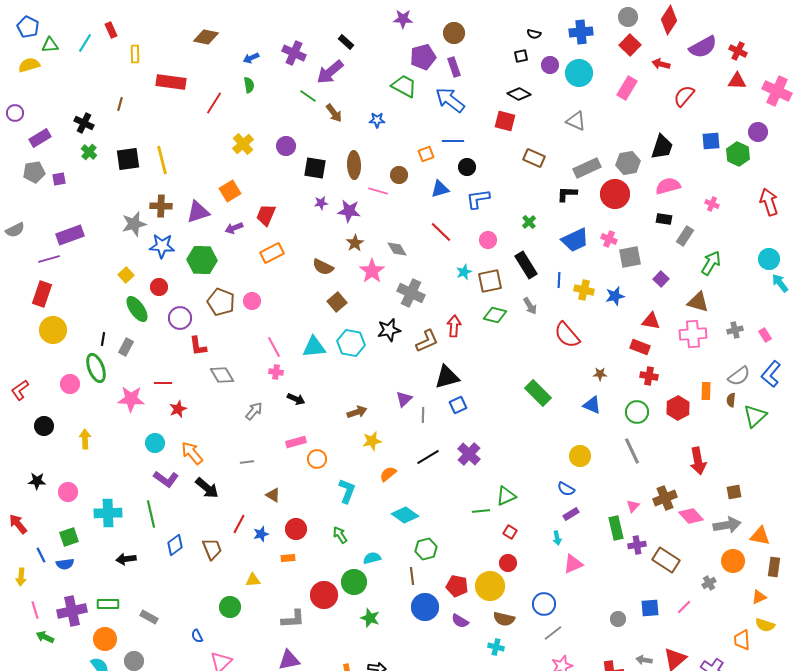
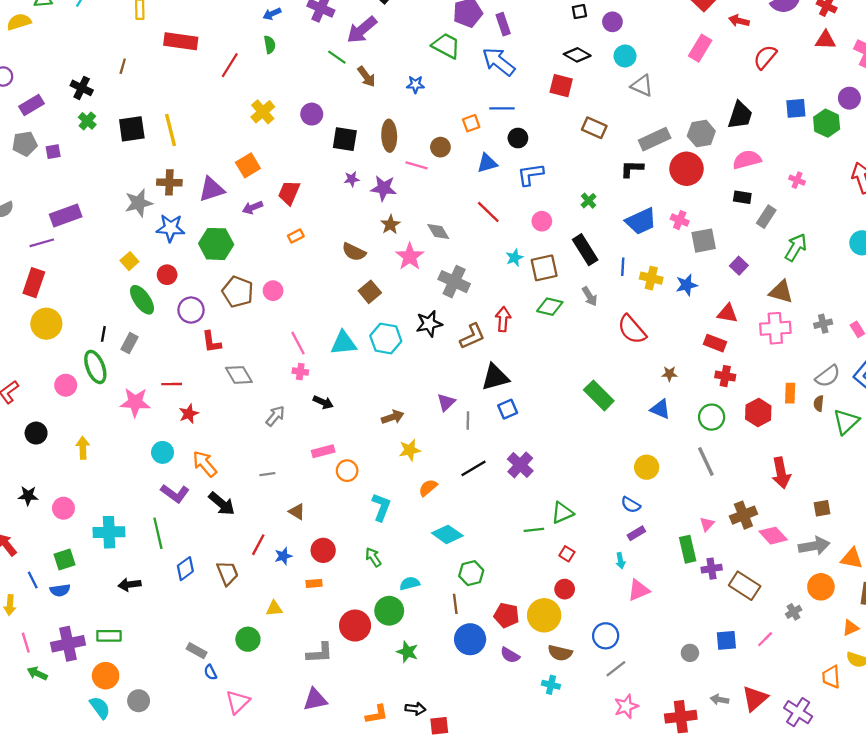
cyan circle: (579, 73) -> (625, 56), moved, size x0.7
orange rectangle: (272, 253) -> (296, 236), size x0.6
gray rectangle: (149, 617) -> (197, 651), moved

